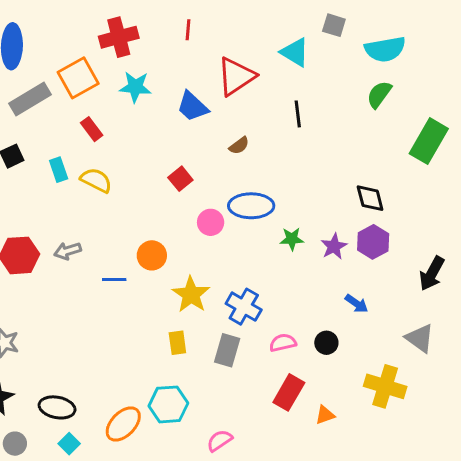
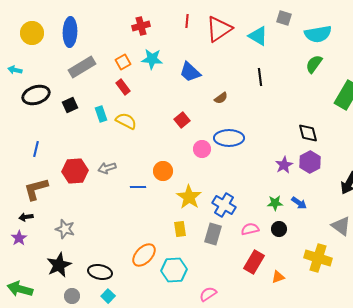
red cross: (119, 37) -> (141, 26), size x0.7
red triangle: (236, 76) -> (219, 29), moved
orange square: (78, 78) -> (123, 62), moved, size x0.6
green star: (292, 239) -> (275, 203), moved
orange ellipse: (123, 424) -> (144, 255), moved

